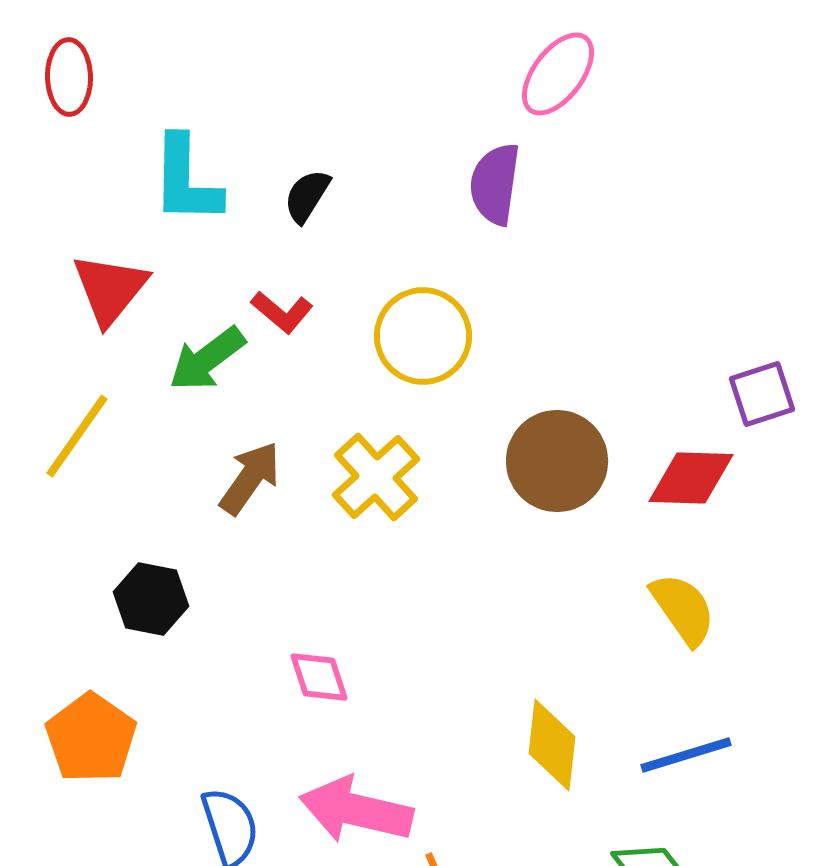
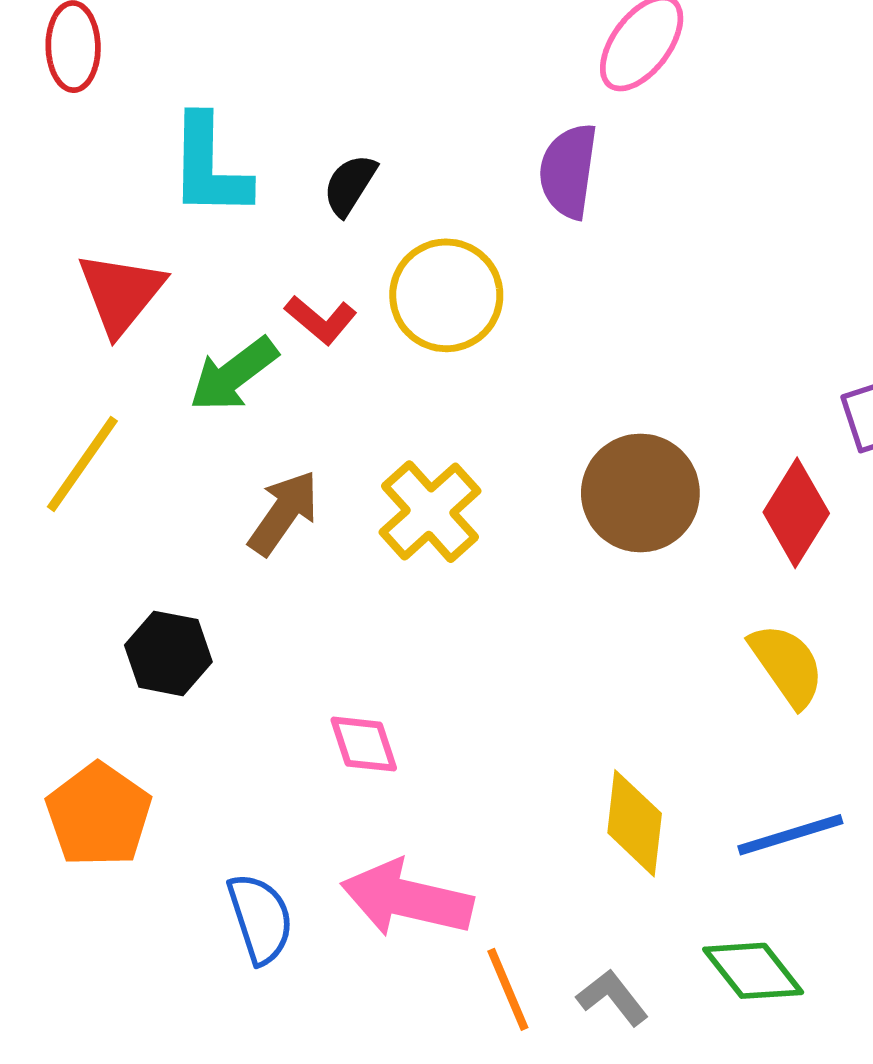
yellow circle: (423, 336) -> (446, 295), moved
red diamond: (691, 478) -> (796, 513), turned -60

